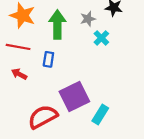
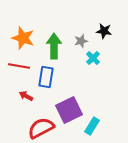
blue rectangle: (48, 59) -> (46, 77), size x1.5
red arrow: (19, 74) -> (26, 96), moved

